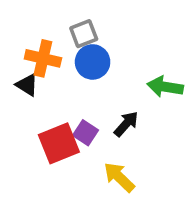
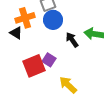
orange cross: (43, 58) -> (25, 18), turned -30
black arrow: (126, 124) -> (72, 40), moved, turned -77

